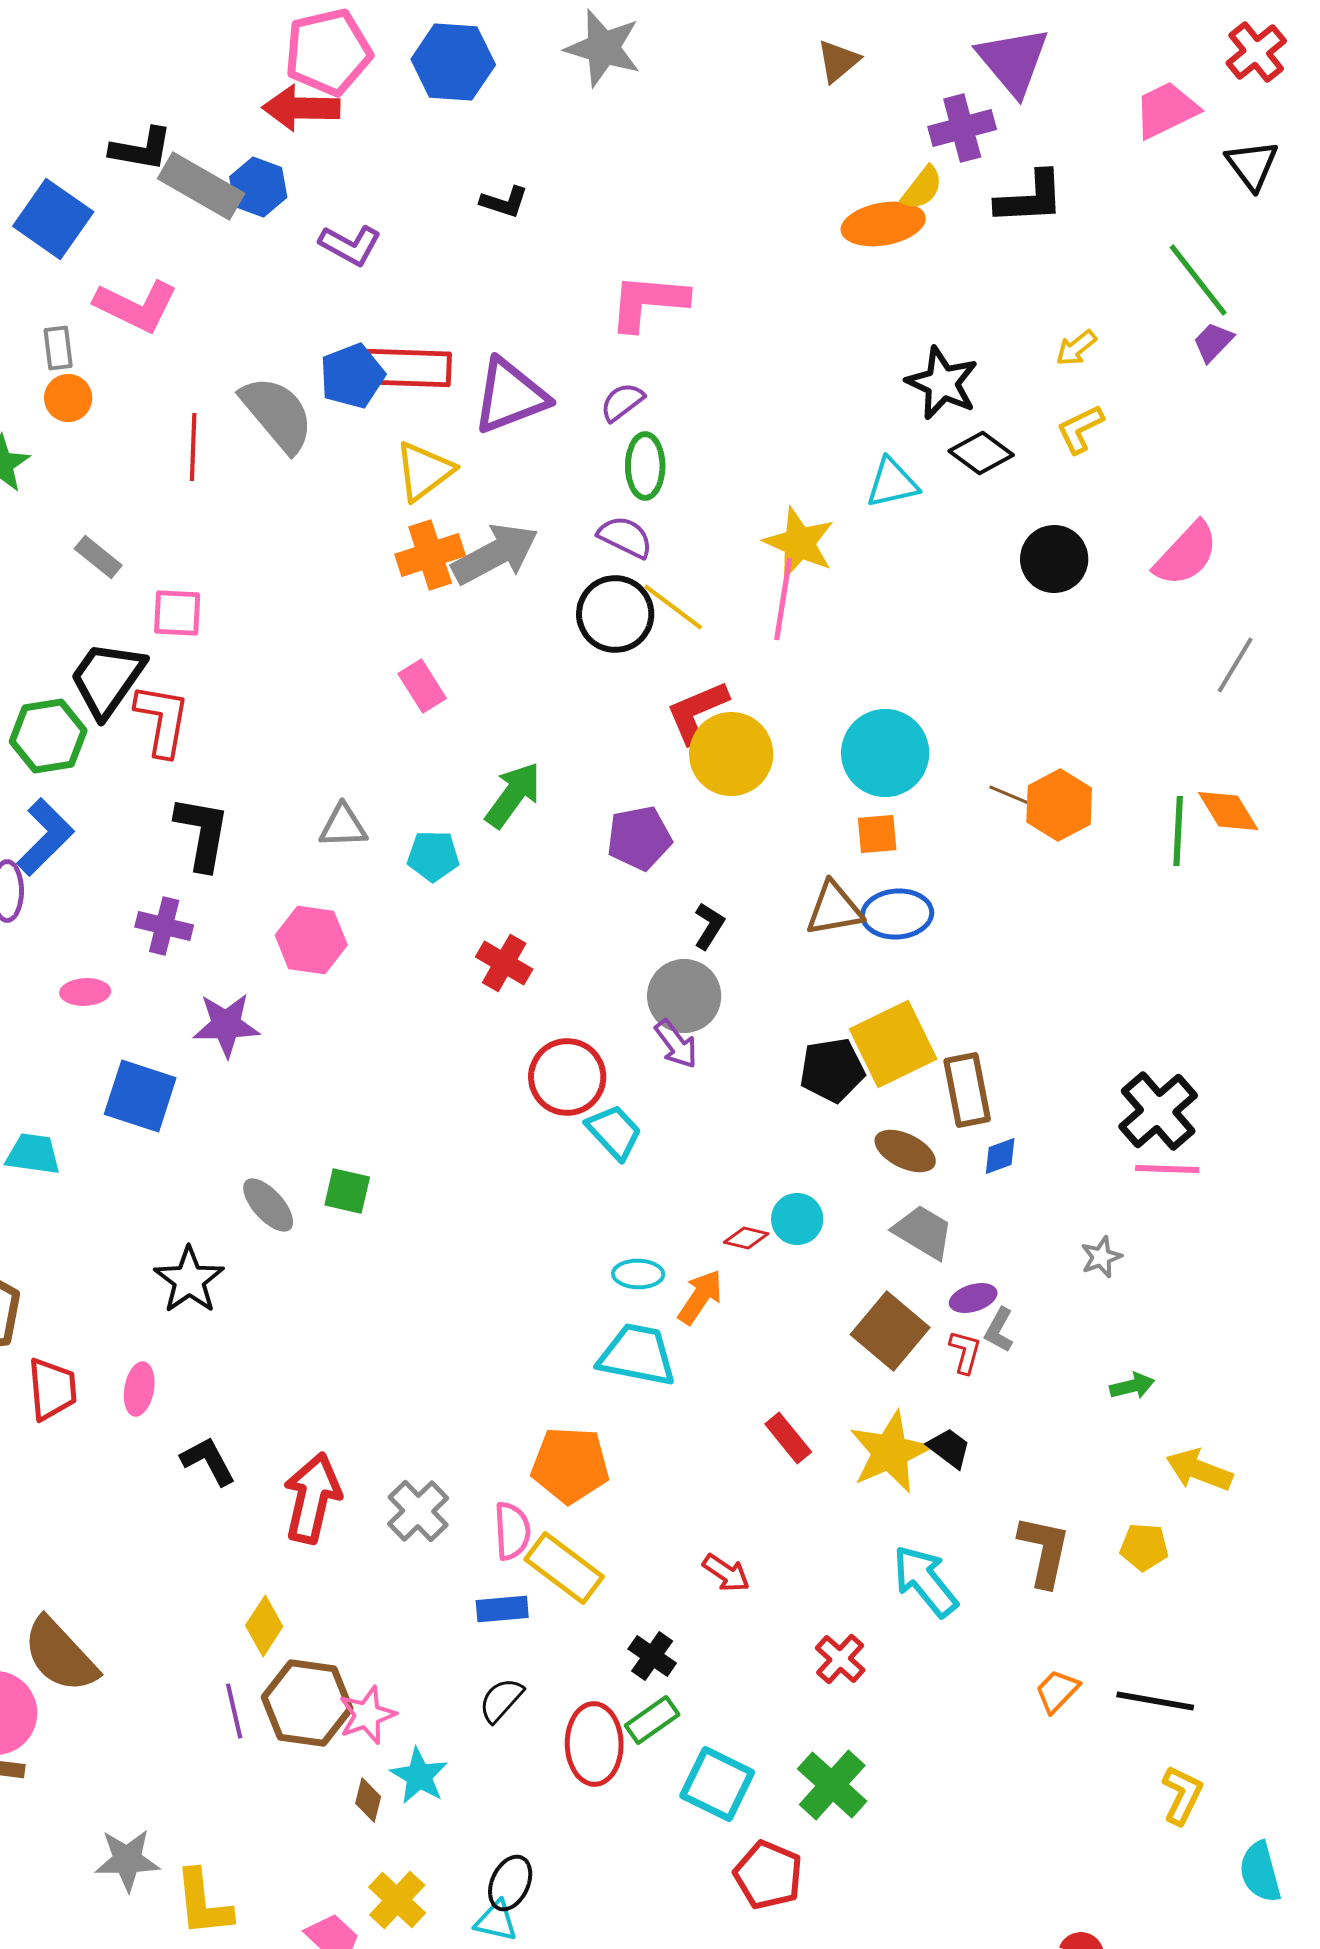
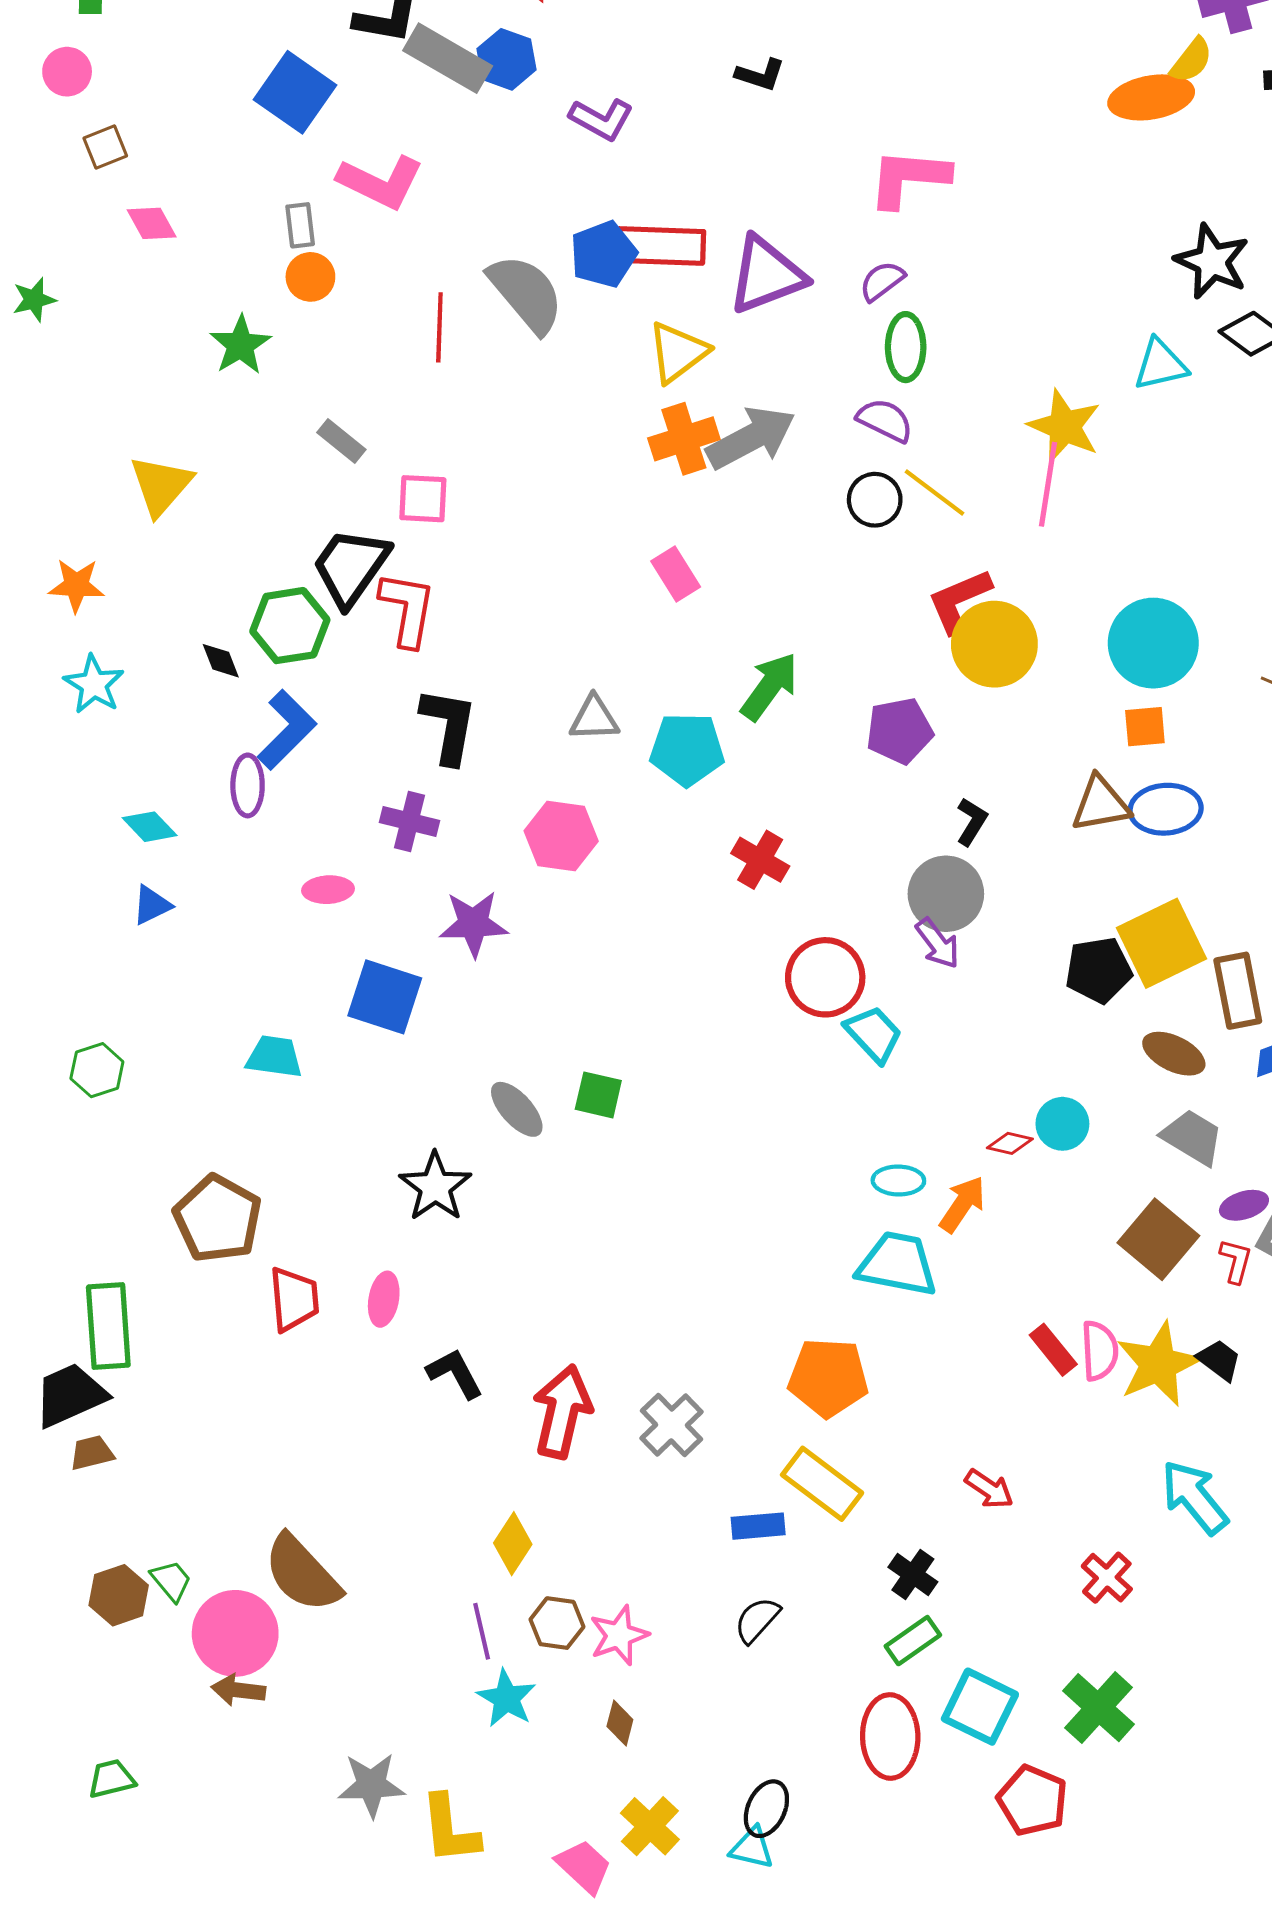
black circle: (615, 614) -> (875, 500), size x0.7
cyan pentagon: (433, 856) -> (687, 749), size x1.4
pink semicircle: (512, 1531) -> (1100, 1351), moved
brown hexagon: (307, 1703) -> (557, 1623), size x0.6
red ellipse: (594, 1744) -> (890, 1736), moved
cyan star: (419, 1776) -> (506, 1698), moved

